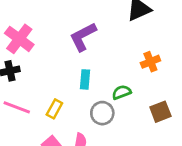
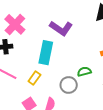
purple L-shape: (83, 37) -> (61, 28), turned -125
cyan rectangle: (85, 79) -> (46, 53), moved, size x1.6

